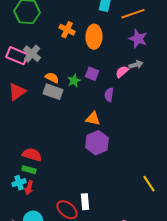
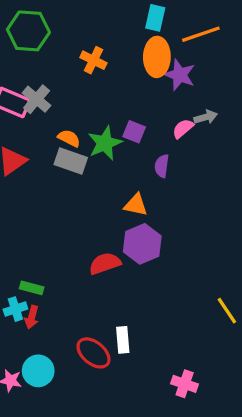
orange ellipse: (94, 37) -> (157, 57), moved
purple star: (138, 39) -> (180, 75), moved
green star: (74, 81) -> (105, 143), size x1.5
red semicircle: (32, 155) -> (105, 263), moved, turned -36

